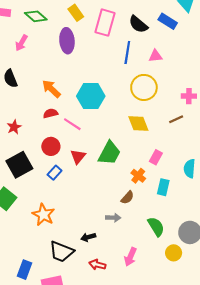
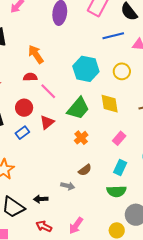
blue line: (127, 52) -> (113, 36), turned 55
yellow circle: (144, 87) -> (122, 71), size x0.7
cyan hexagon: (91, 96) -> (86, 69), moved
green trapezoid: (109, 153) -> (78, 108), moved
orange cross: (138, 176) -> (81, 138), moved
green semicircle: (156, 227) -> (116, 191), moved, turned 108

